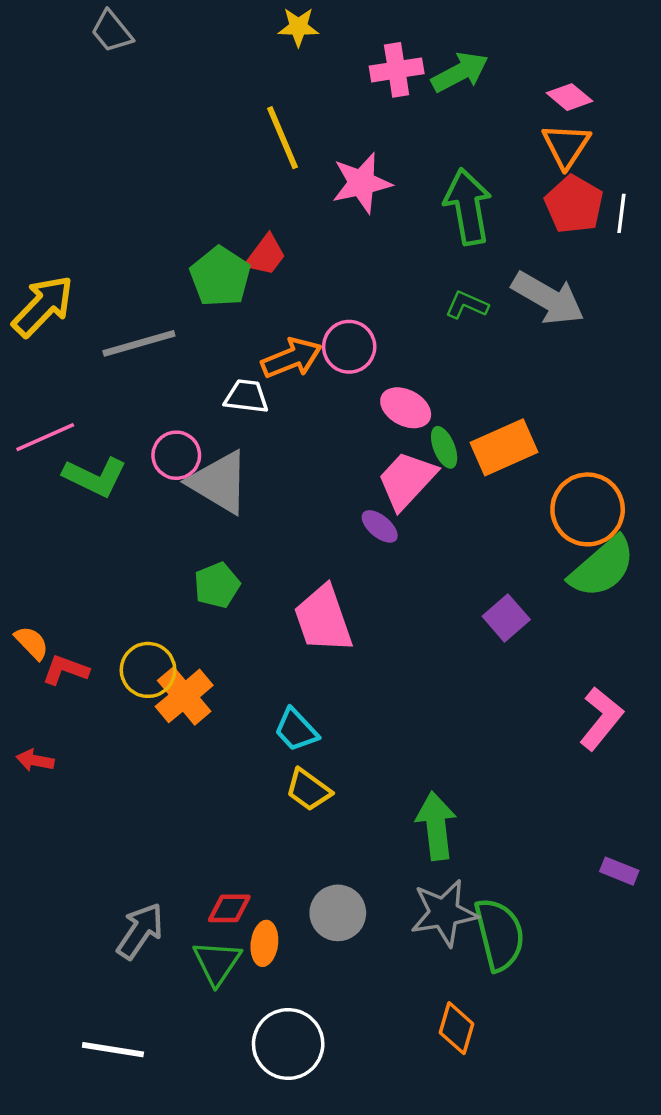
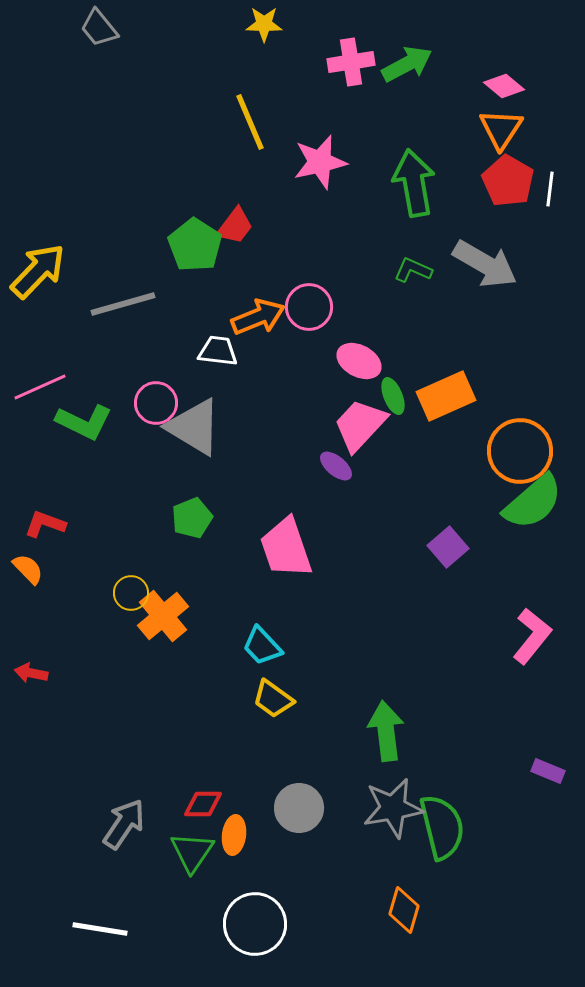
red L-shape: (66, 670) -> (45, 524), moved
yellow circle: (148, 670) -> (131, 593), size x0.7

